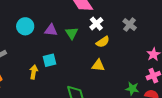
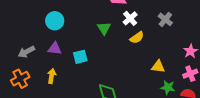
purple triangle: (51, 30) -> (55, 49), moved
yellow triangle: (98, 65) -> (158, 67), moved
yellow arrow: (34, 72) -> (52, 76), moved

